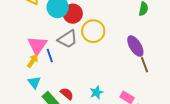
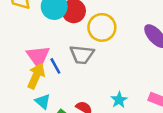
gray trapezoid: (68, 39) -> (82, 55), moved, turned 50
yellow arrow: (33, 61) -> (36, 76), size x1.5

